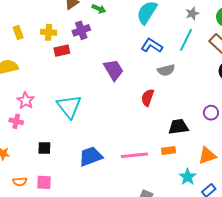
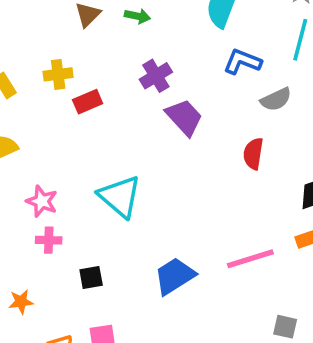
purple cross: (81, 30) -> (156, 76), moved
pink cross: (16, 121) -> (49, 240), moved

